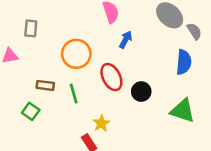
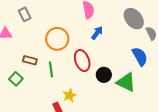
gray rectangle: (31, 28) -> (25, 14), turned -40
blue semicircle: (184, 62) -> (140, 56), turned -42
green triangle: (183, 111) -> (126, 82), moved

